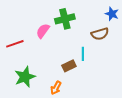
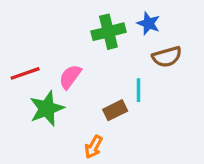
blue star: (112, 14) -> (149, 23), moved
pink semicircle: (43, 31) -> (70, 77), moved
green star: (25, 77) -> (47, 108), moved

